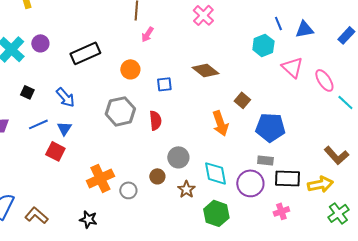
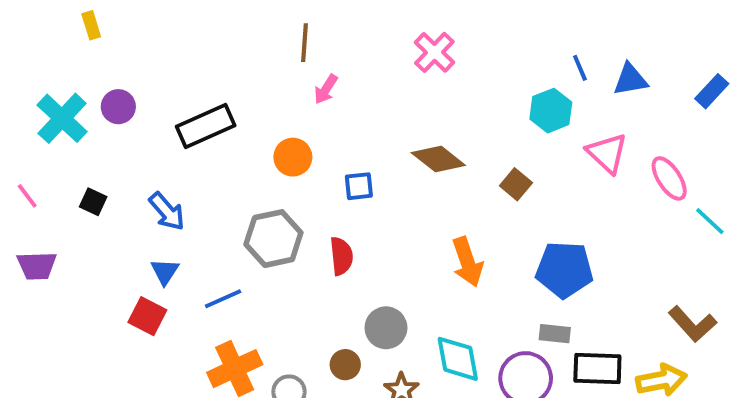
brown square: (242, 100) -> (516, 184), moved
blue line: (38, 124) -> (223, 299), moved

